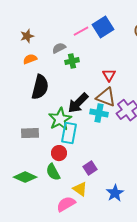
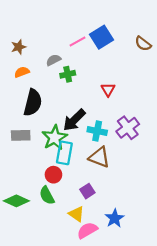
brown triangle: (106, 97) -> (99, 157), moved
gray rectangle: (30, 133) -> (21, 135), moved
pink semicircle: (66, 204) -> (87, 230), moved

